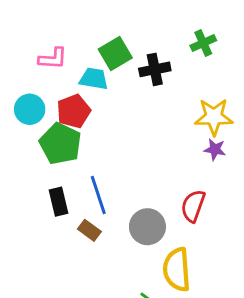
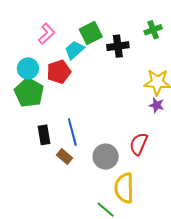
pink L-shape: (53, 58) -> (47, 34), turned -50
cyan trapezoid: (94, 79) -> (74, 50), turned -55
green pentagon: (60, 144) -> (29, 93), moved

